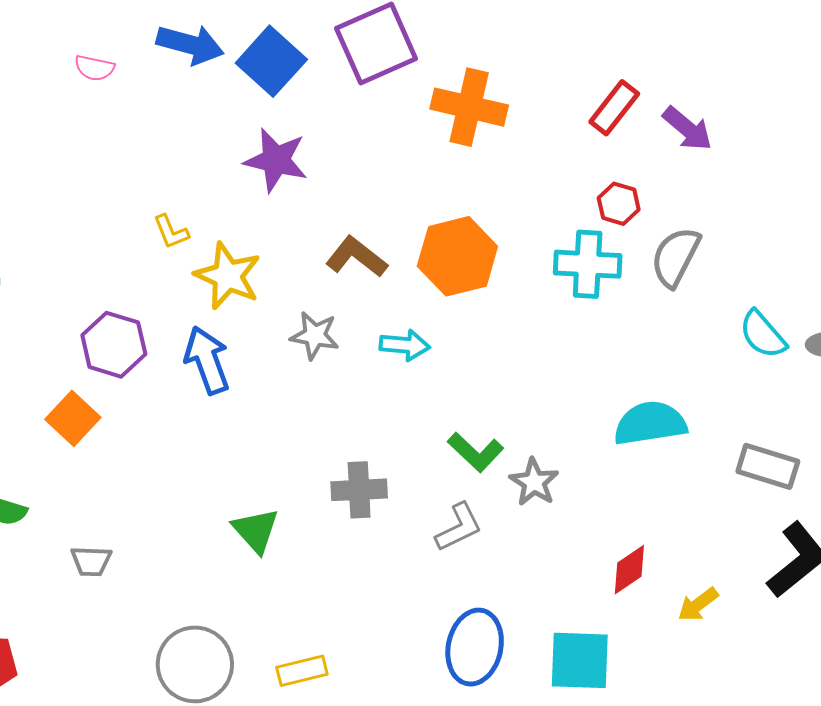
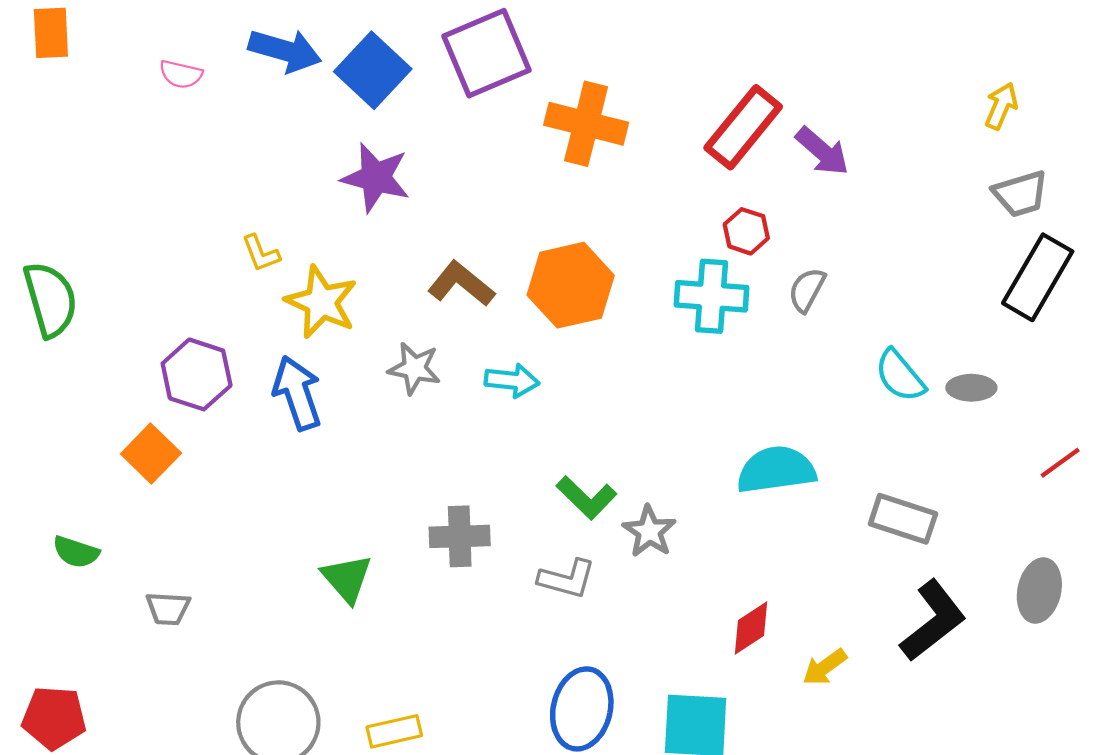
red rectangle: (614, 108) -> (743, 127), size x1.4
gray semicircle: (675, 257) -> (807, 290), size x0.7
gray L-shape: (459, 527) -> (567, 579), turned 40

